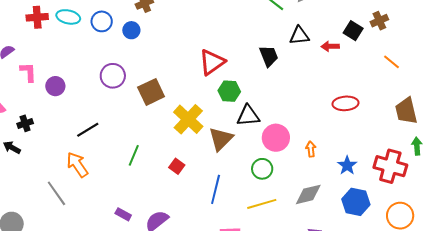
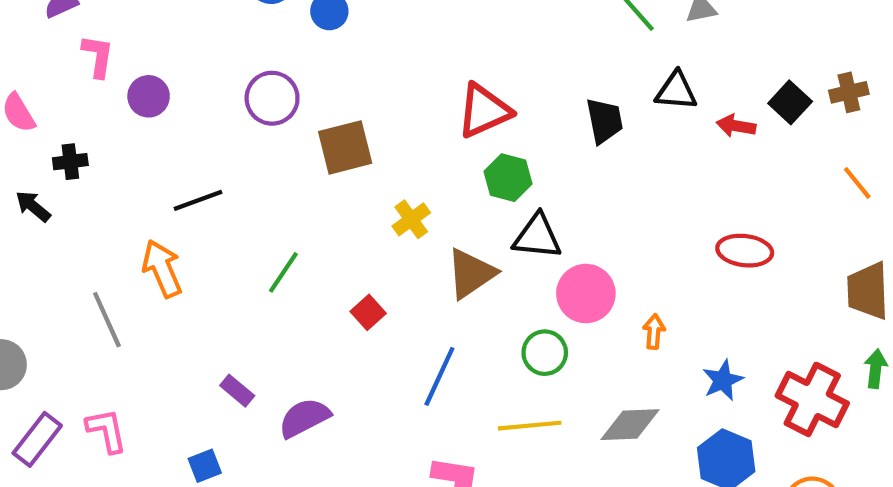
yellow cross: (188, 119) -> (411, 219), size x0.6

